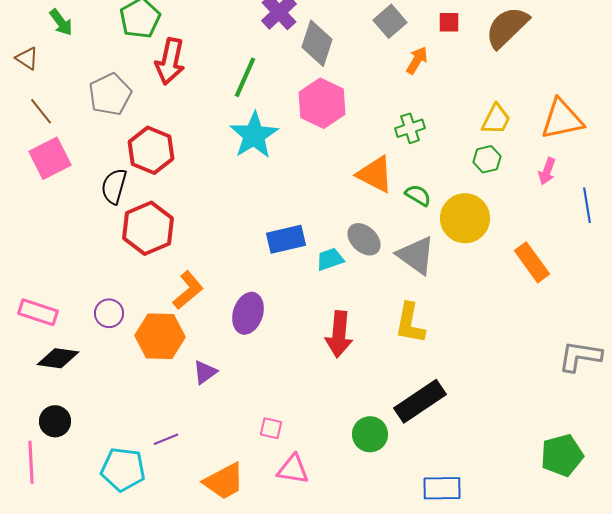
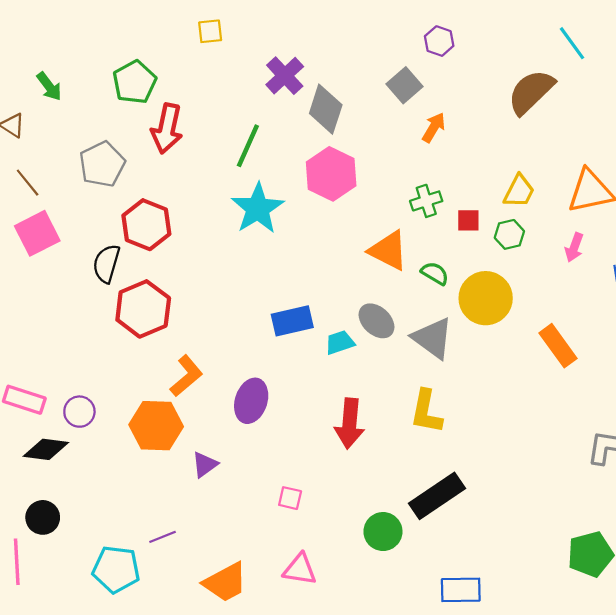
red square: (449, 22) -> (468, 220), moved
purple circle: (109, 313) -> (79, 412), moved
pink square: (271, 428) -> (290, 498), moved

